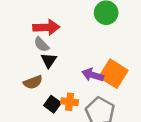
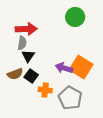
gray semicircle: (41, 44) -> (22, 43), turned -128
black square: (52, 104) -> (31, 76), moved

